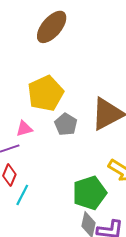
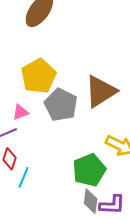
gray pentagon: (66, 124) -> (61, 105), size x1.5

